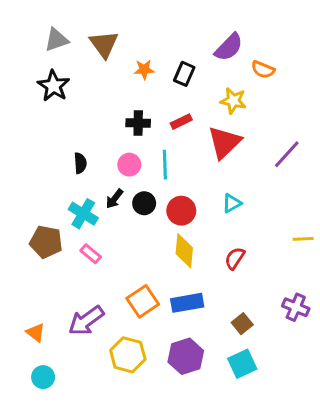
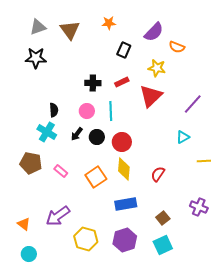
orange star: (144, 70) -> (109, 23), moved
black star: (53, 86) -> (36, 58), turned -30
cyan triangle: (232, 203) -> (183, 137), moved
cyan cross: (83, 214) -> (47, 132), moved
orange square: (143, 301) -> (96, 177), moved

